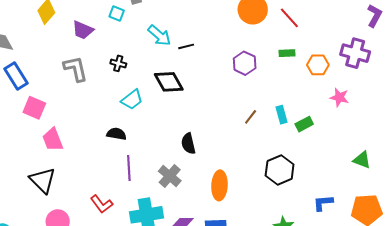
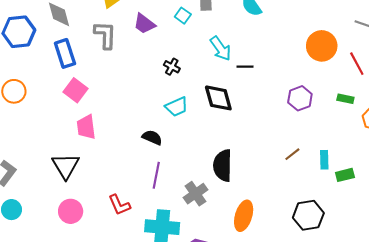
gray L-shape: (76, 69) -> (105, 35), moved
black semicircle: (188, 144) -> (223, 165), size x1.4

